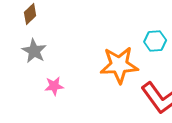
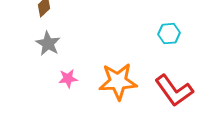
orange star: (119, 65) -> (118, 82), moved

